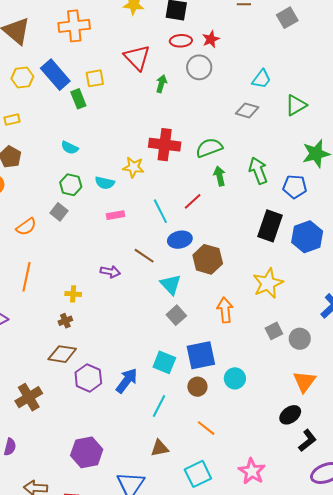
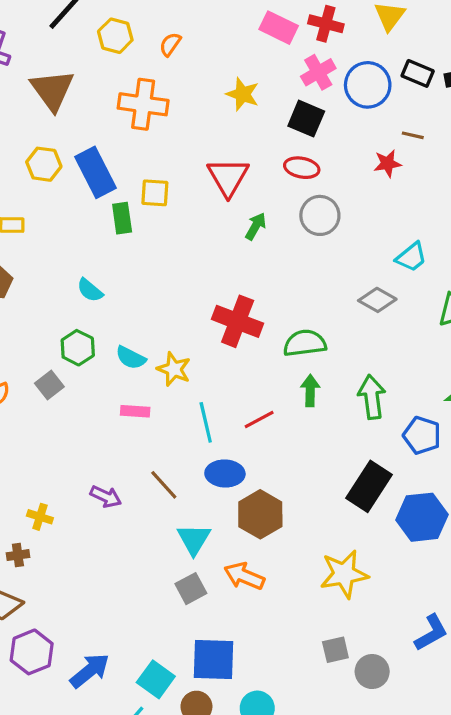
red star: (211, 39) -> (387, 163), moved
yellow star: (134, 167) -> (174, 369), moved
orange arrow: (225, 310) -> (244, 576), moved, turned -75
cyan square: (164, 362) -> (156, 679), moved

